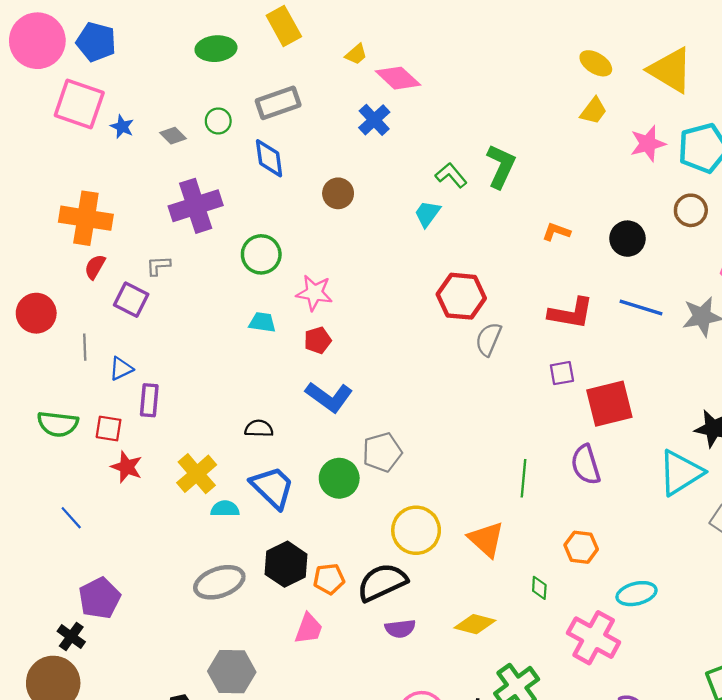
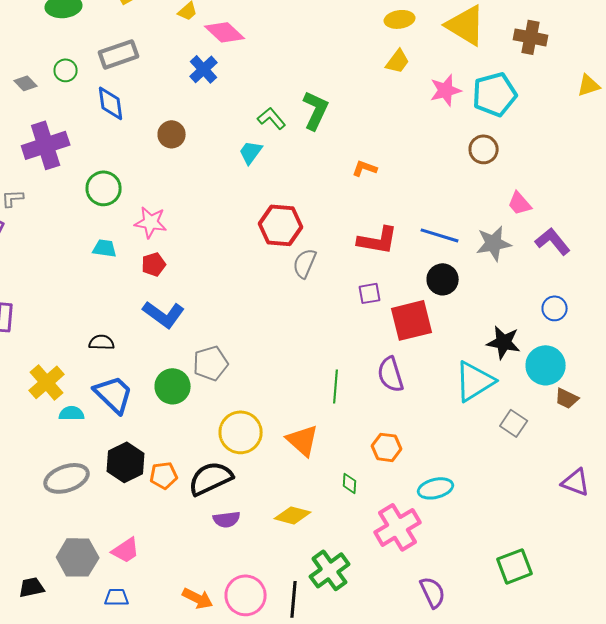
yellow ellipse: (596, 63) -> (400, 19), turned -40
black circle: (627, 239) -> (443, 279), moved
pink trapezoid: (309, 629) -> (126, 550), moved, turned 36
pink cross: (594, 638) -> (398, 527), turned 30

